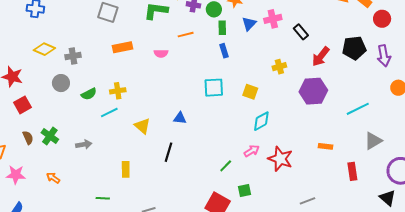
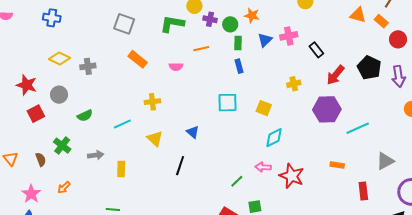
orange rectangle: (122, 47) -> (138, 59), turned 48
black pentagon: (354, 48) -> (369, 68), turned 30
gray circle: (61, 83) -> (59, 95), moved
yellow cross: (118, 91) -> (152, 102), moved
green semicircle: (89, 94) -> (85, 116), moved
cyan line: (358, 109) -> (358, 128), moved
blue triangle: (180, 118) -> (193, 132), turned 32
brown semicircle: (28, 138) -> (41, 159), moved
pink arrow: (252, 151) -> (263, 167), turned -147
yellow rectangle: (126, 169) -> (121, 169), moved
pink star: (16, 175) -> (31, 194), moved, turned 30
orange arrow: (53, 178) -> (64, 187), turned -80

